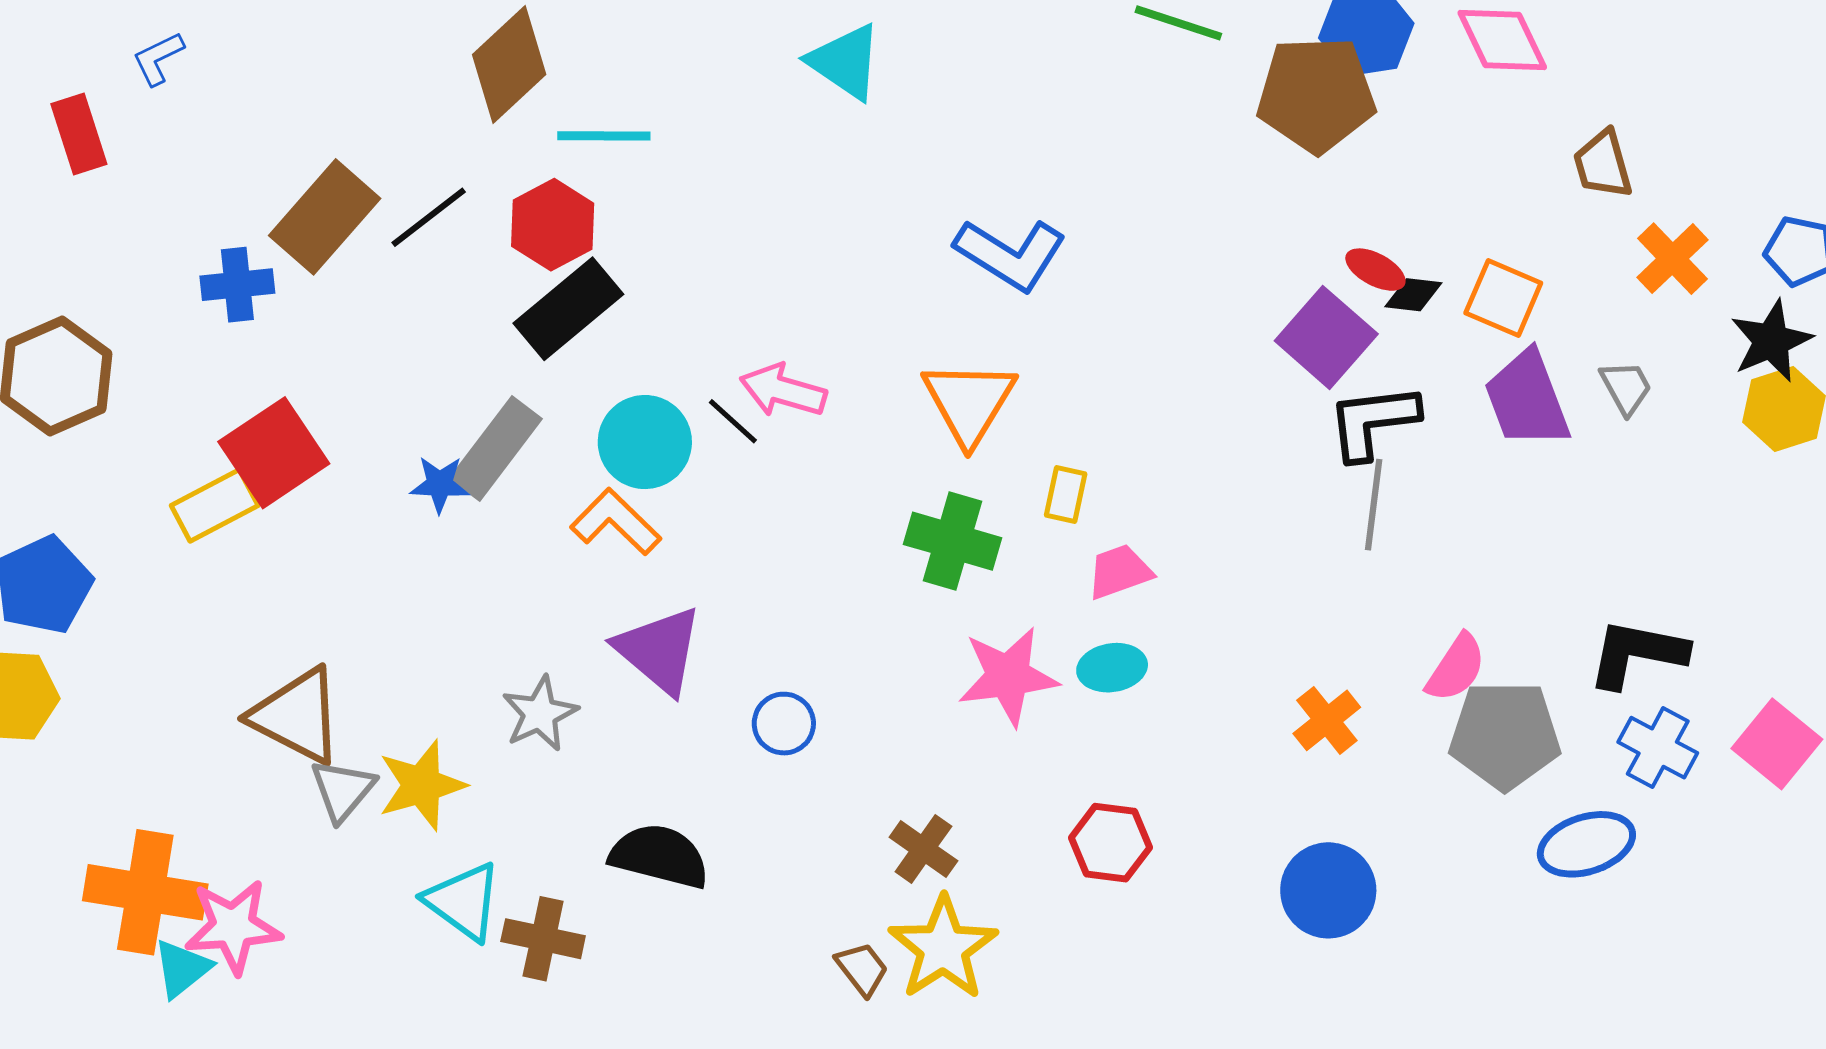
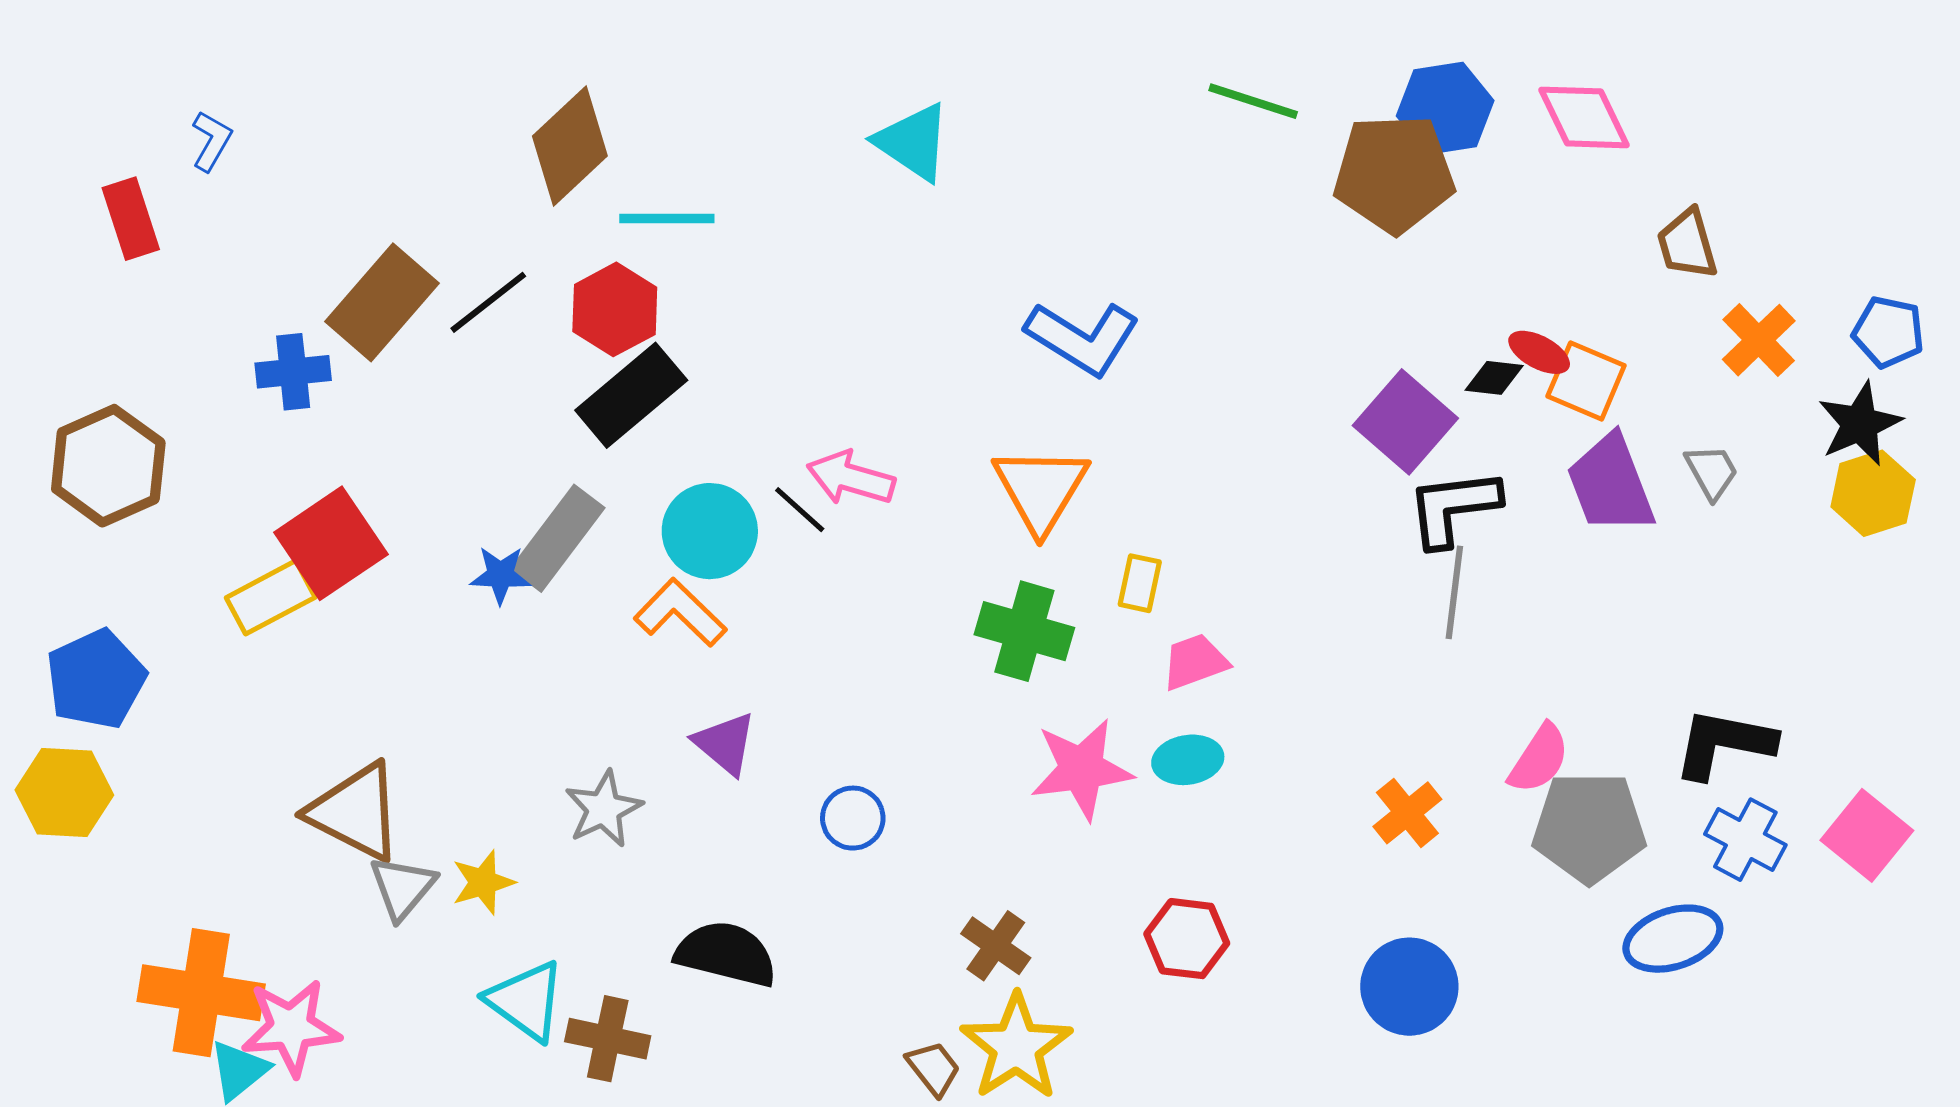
blue L-shape: (158, 58) -> (211, 141), turned 146
red ellipse: (1375, 270) -> (1539, 352), moved
purple triangle: (659, 650) -> (725, 744), size x0.7
yellow star: (422, 785) -> (483, 882), size x0.7

